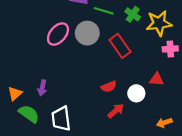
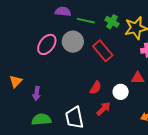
red semicircle: (109, 87) -> (96, 88), turned -32
orange triangle: (15, 93) -> (16, 81), moved
green semicircle: (29, 114) -> (41, 119), moved, turned -36
white trapezoid: (61, 119) -> (74, 118), moved

